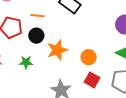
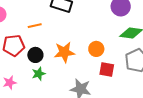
black circle: (36, 36) -> (35, 55), moved
orange star: (57, 50) -> (64, 52), turned 30

